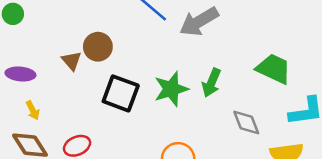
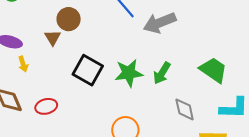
brown circle: (98, 47) -> (69, 19), moved
yellow arrow: (33, 110) -> (23, 64), moved

